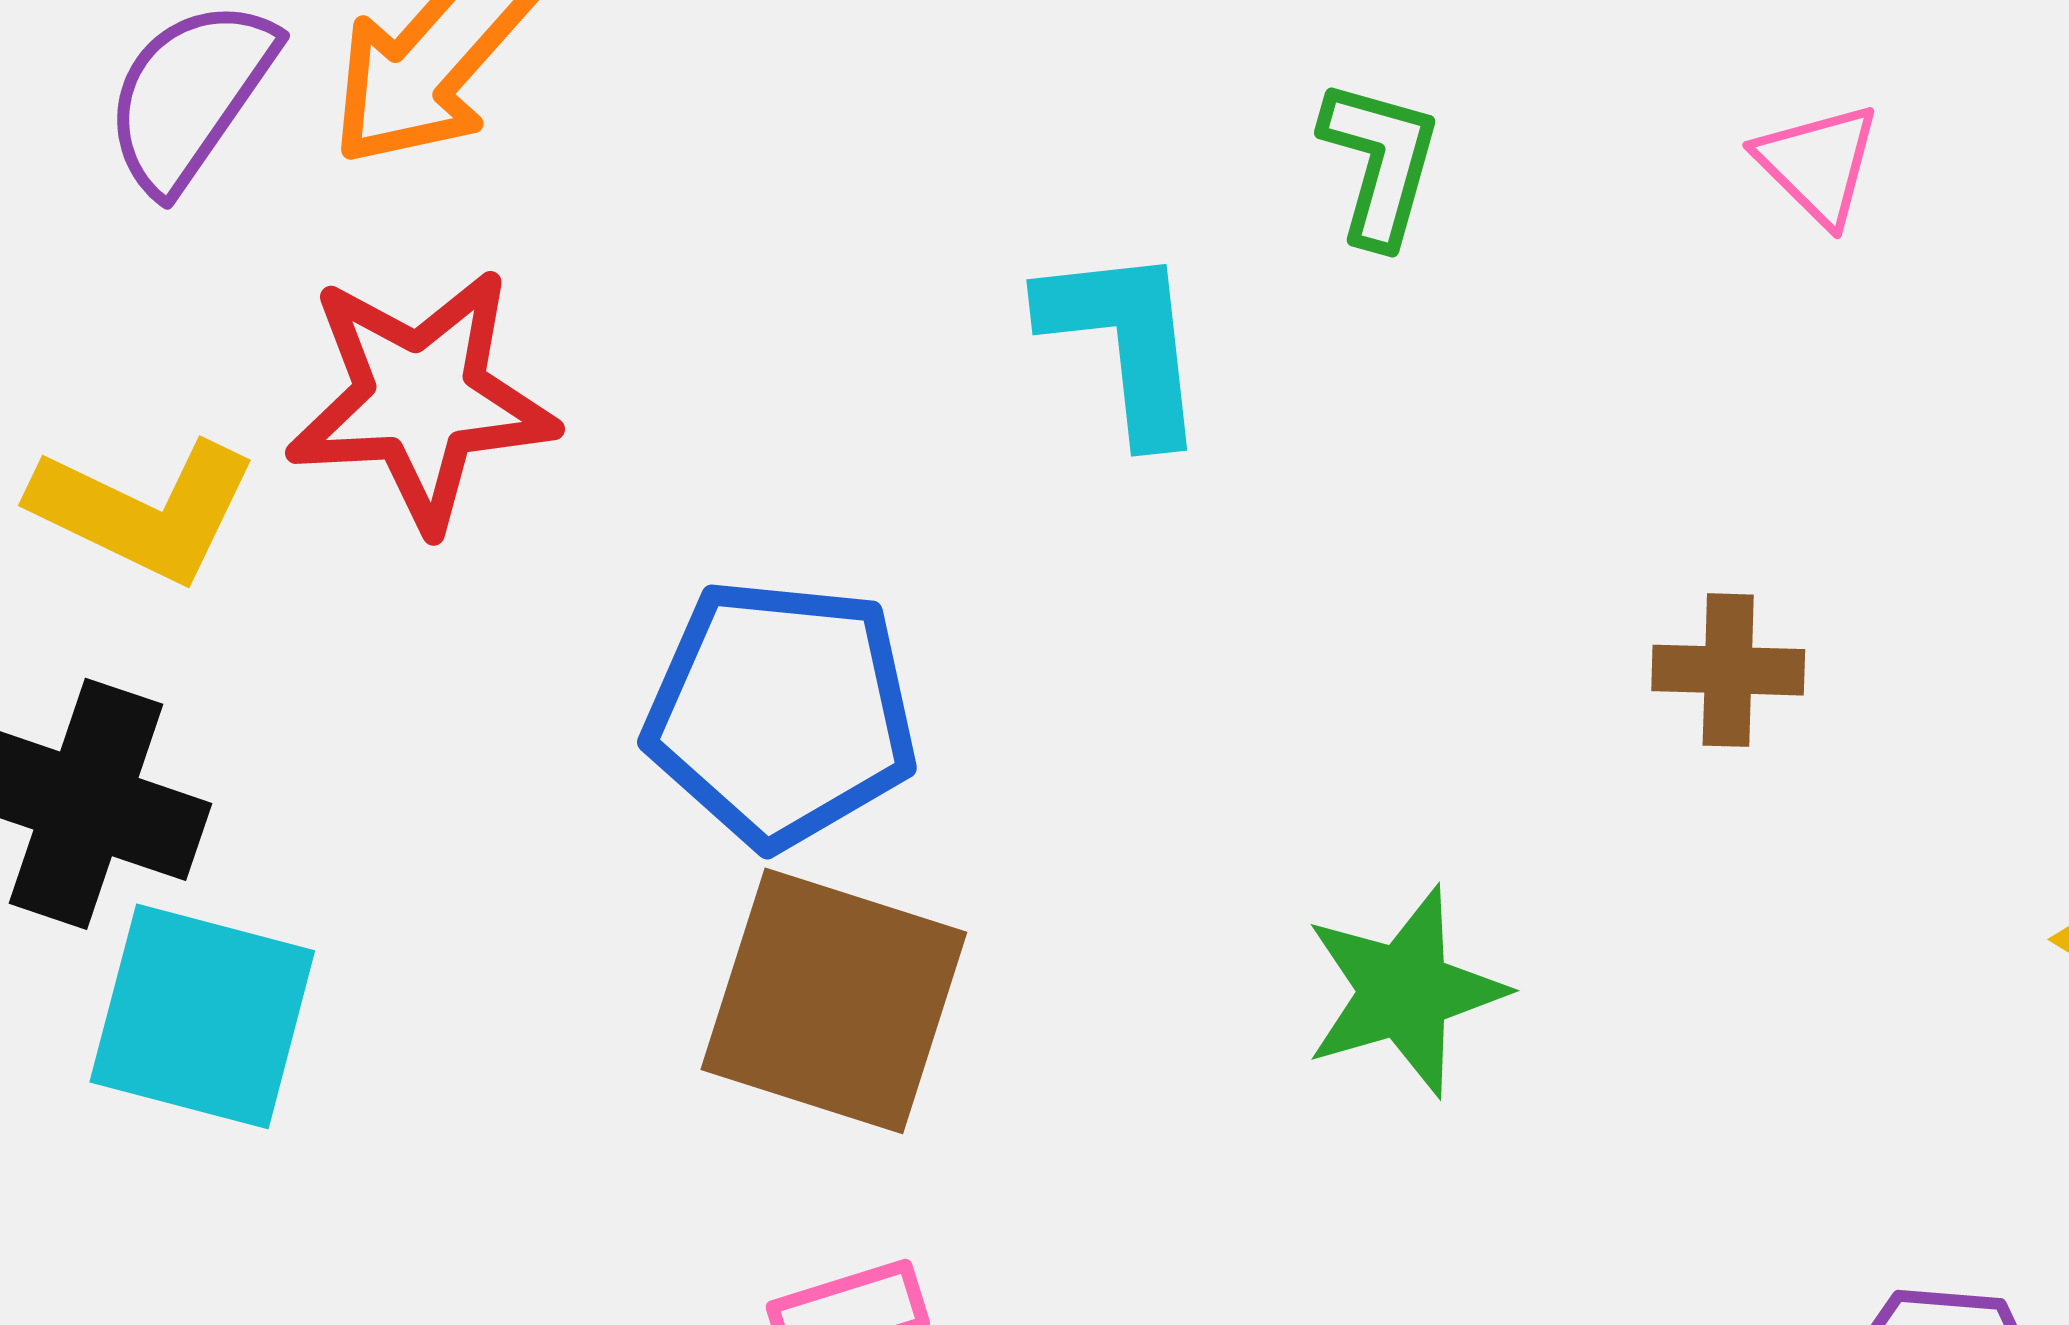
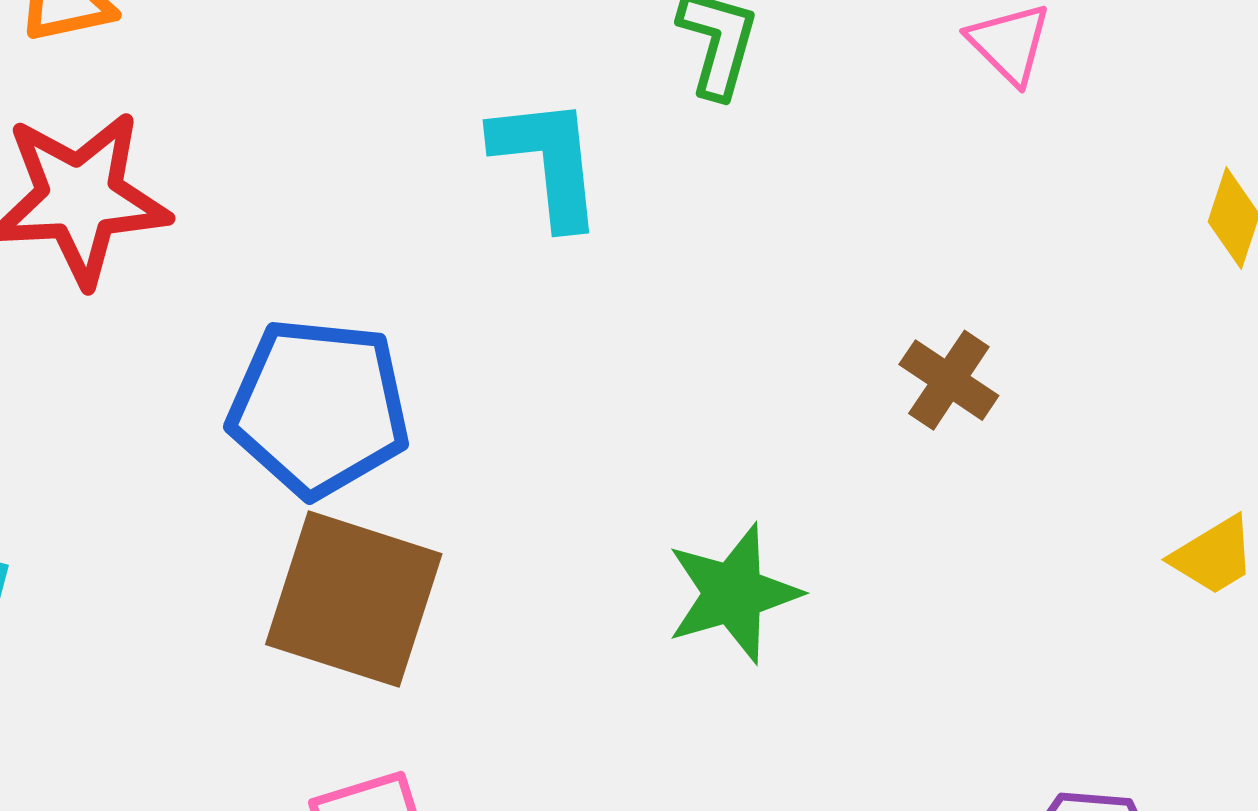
brown cross: (1728, 670) -> (949, 380), turned 32

